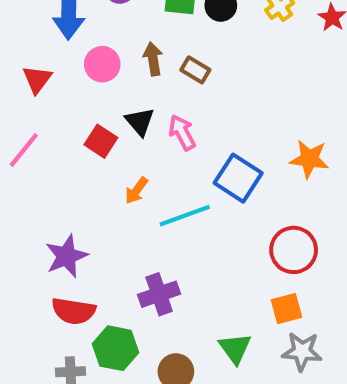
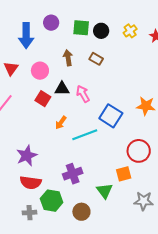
pink circle: (102, 64) -> (40, 71), moved
brown rectangle: (195, 70) -> (96, 59), moved
black triangle: (140, 122) -> (62, 89), turned -49
orange square: (286, 309) -> (124, 174), moved
green triangle: (235, 348) -> (105, 191), moved

